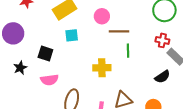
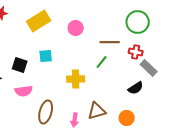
brown line: (119, 31) -> (110, 42), moved
cyan square: (72, 35) -> (46, 56), moved
green line: (128, 51) -> (102, 62), turned 40

